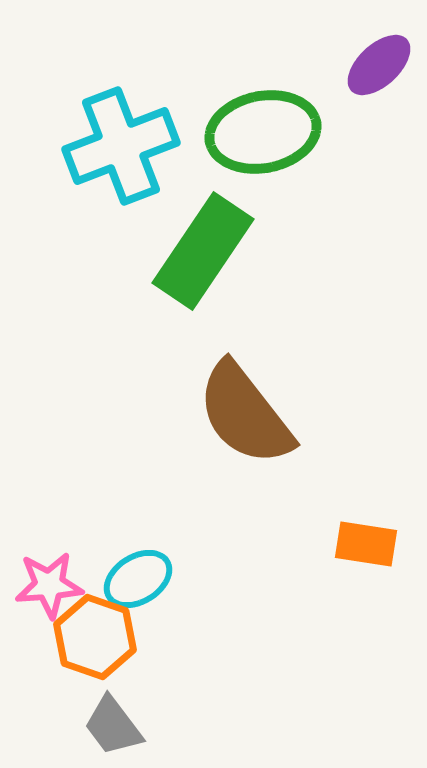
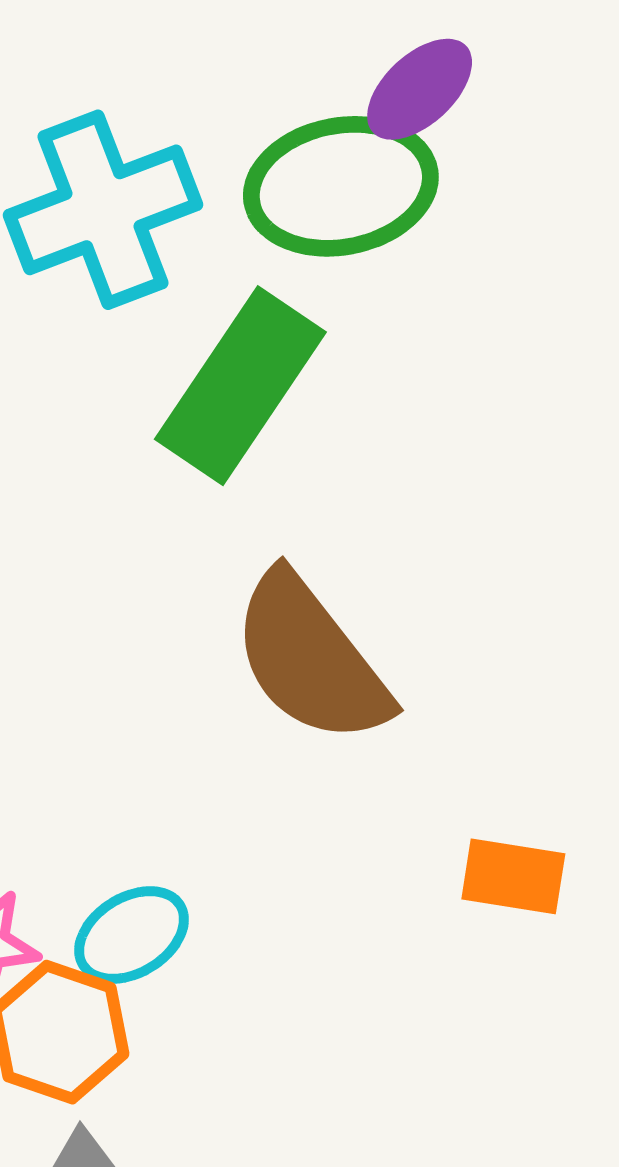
purple ellipse: (379, 65) -> (420, 89), moved

